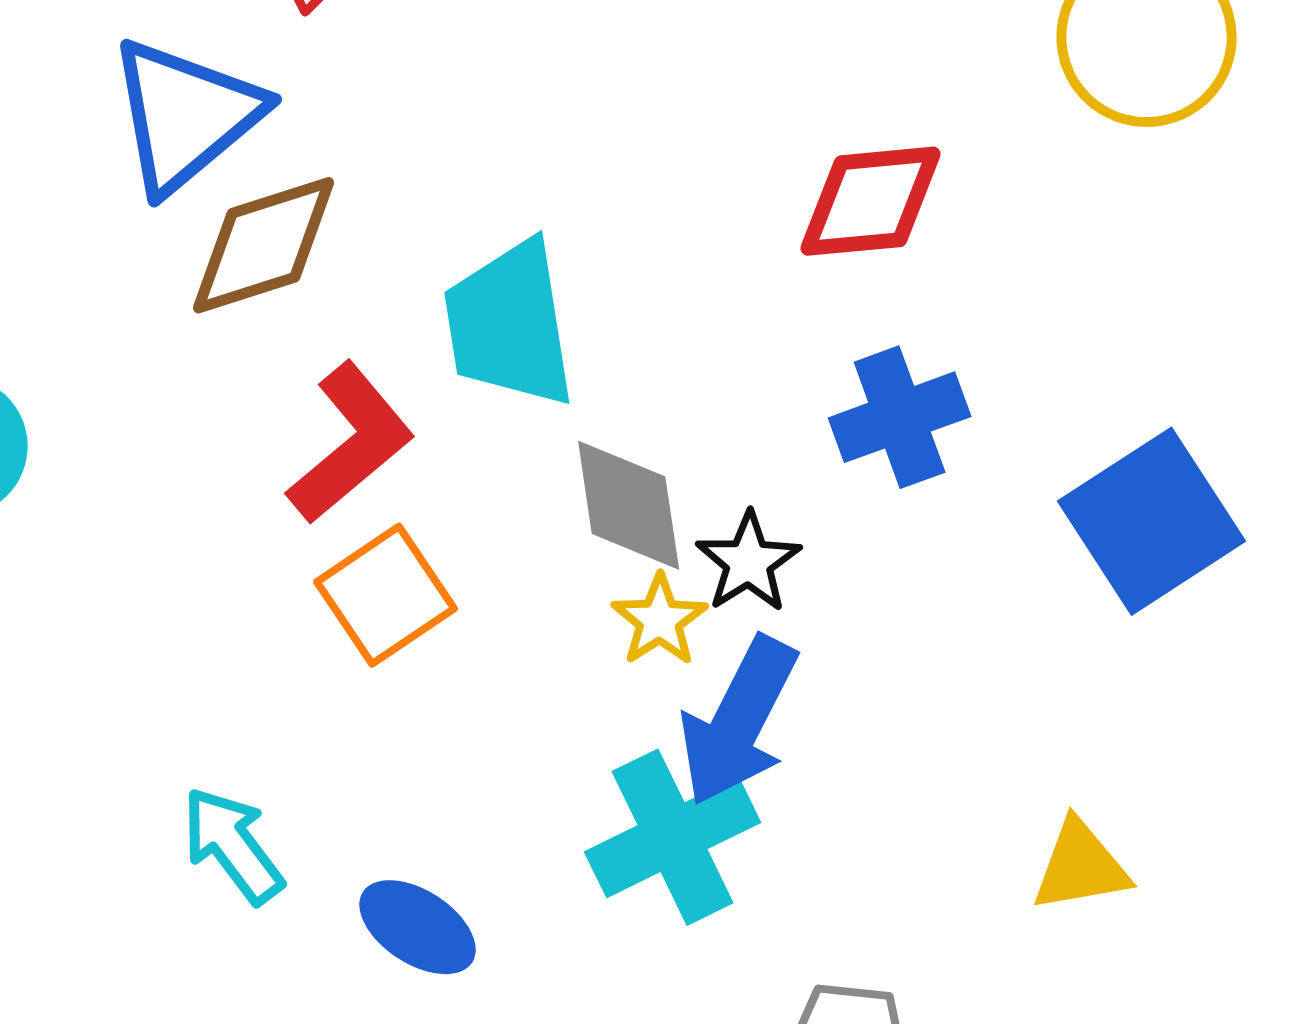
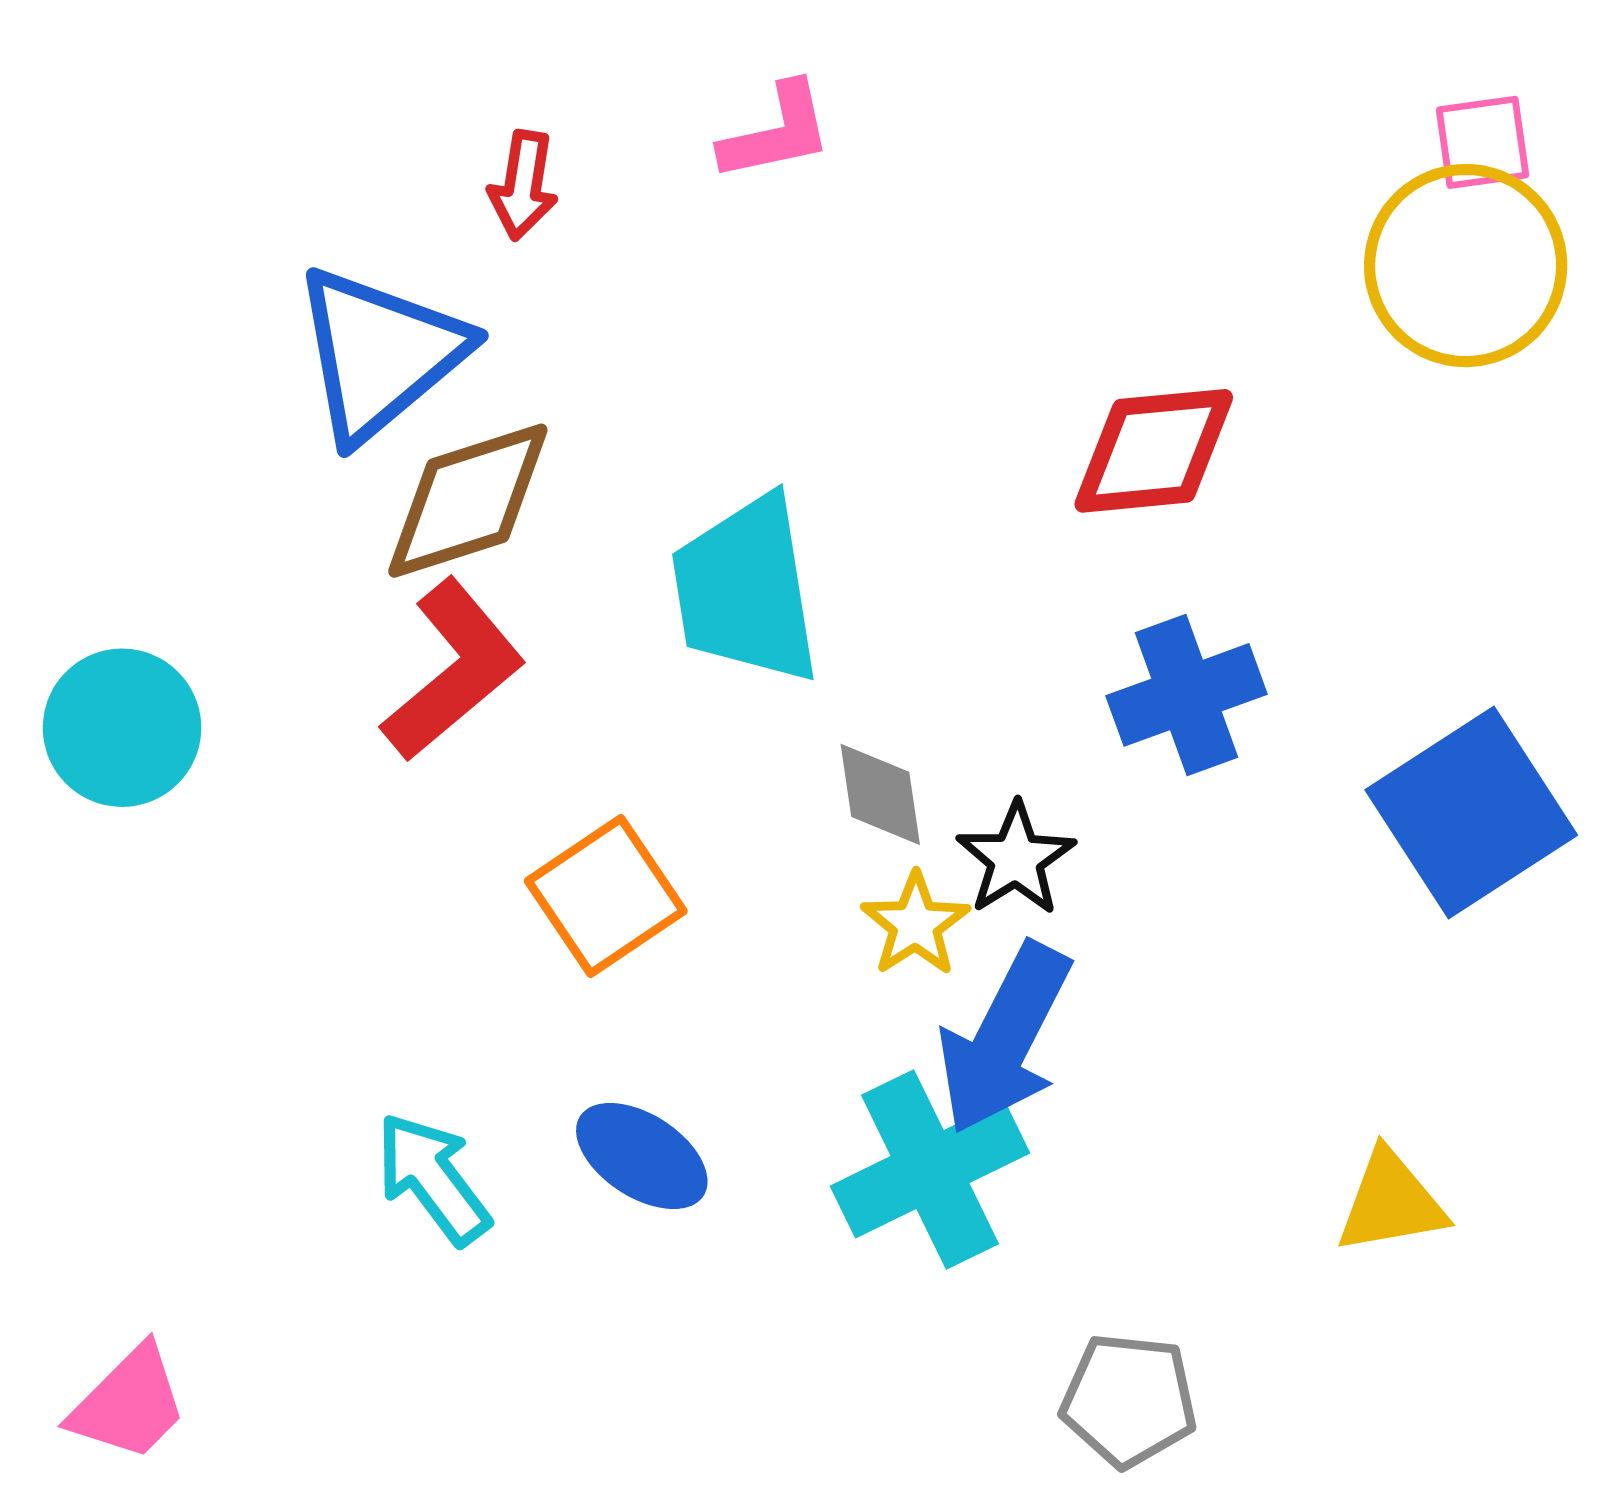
red L-shape: (351, 443) -> (453, 670), moved
gray diamond: (629, 505) -> (880, 794), size x0.7
blue ellipse: (418, 927) -> (642, 1156), moved

